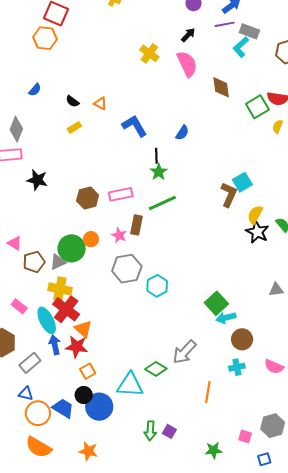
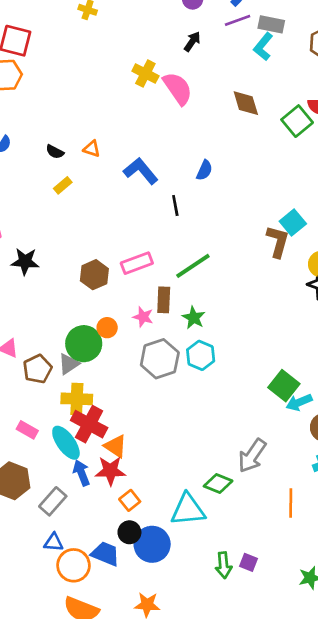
pink semicircle: (187, 64) -> (178, 88), moved
green star: (159, 172) -> (194, 318), moved
cyan hexagon: (157, 286) -> (201, 355), moved

